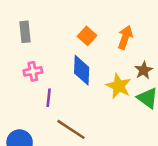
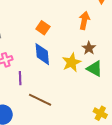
orange arrow: (125, 37) -> (84, 20), moved
yellow star: (119, 86) -> (72, 62), turned 30

